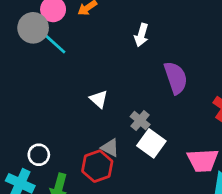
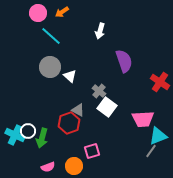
gray circle: (33, 28) -> (50, 67), moved
cyan line: (53, 42) -> (51, 36), moved
white circle: (39, 155) -> (28, 131), moved

